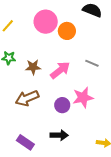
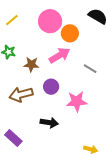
pink arrow: (60, 70) -> (59, 55), moved
purple circle: (62, 105) -> (51, 87), moved
black arrow: (59, 135) -> (49, 123), moved

